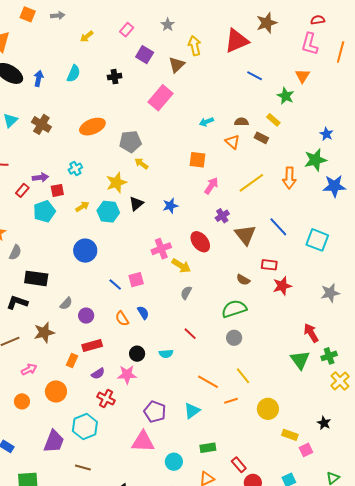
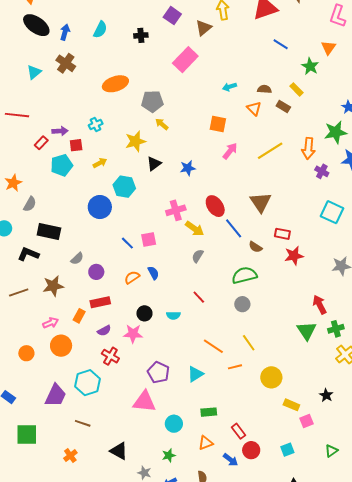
brown cross: (41, 124) -> (66, 63), moved
cyan hexagon: (108, 212) -> (124, 187), moved
purple cross: (222, 216) -> (322, 171), moved, turned -32
blue line: (278, 227) -> (234, 228), moved
orange semicircle: (122, 319) -> (132, 277), turned 84
pink arrow: (29, 369) -> (51, 323), moved

